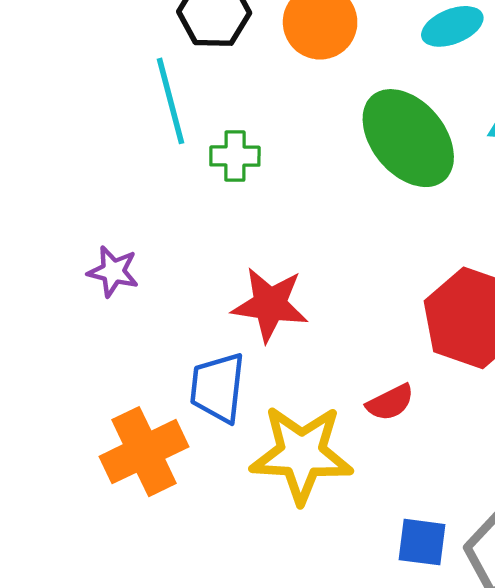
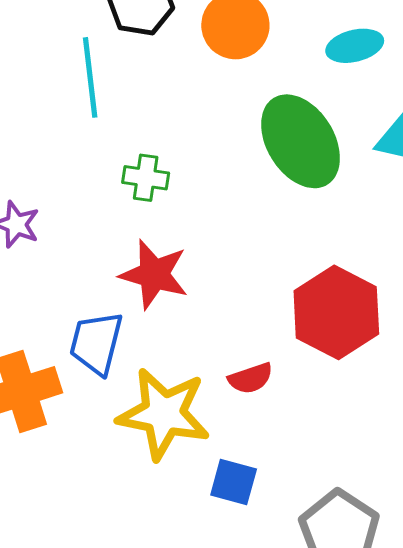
green cross: (235, 156) -> (146, 178), moved
blue square: (422, 542) -> (234, 482), moved

